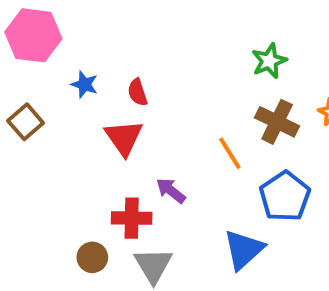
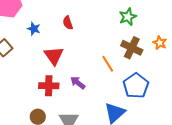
red semicircle: (138, 92) -> (68, 23), moved
red cross: (132, 218) -> (49, 86), moved

